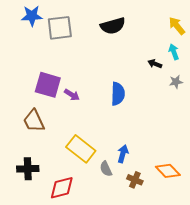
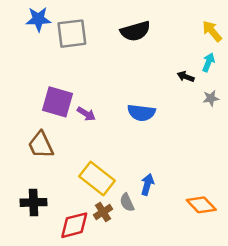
cyan arrow: (174, 52) -> (208, 62), turned 42
blue semicircle: (118, 94) -> (141, 113), turned 95
brown cross: (135, 180) -> (103, 212), moved, turned 35

